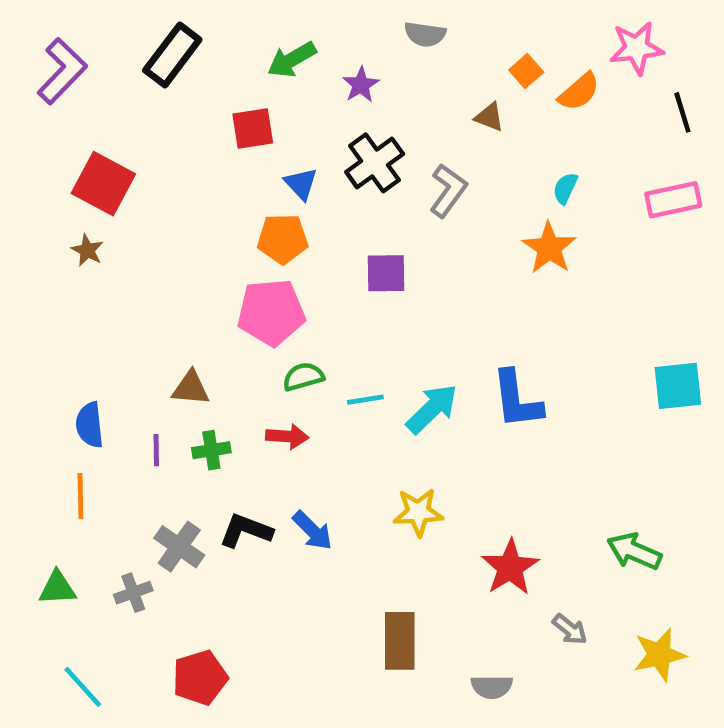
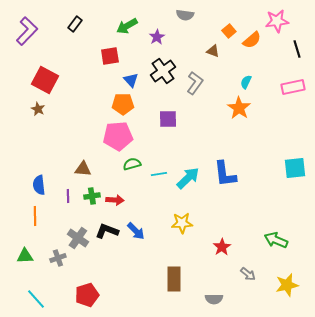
black rectangle: (172, 55) -> (75, 24), size x0.6
red arrow: (287, 436) -> (115, 200), moved
red star: (510, 567) -> (222, 247), size x0.7

